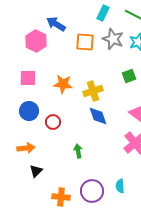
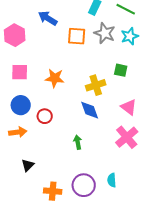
pink hexagon: (36, 41) -> (15, 35), moved
green square: (129, 76) -> (121, 70), turned 32
yellow cross: (93, 91) -> (96, 85), moved
orange arrow: (26, 148) -> (18, 132), moved
green arrow: (78, 151) -> (78, 142), moved

